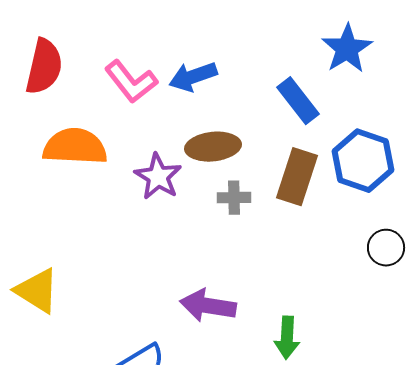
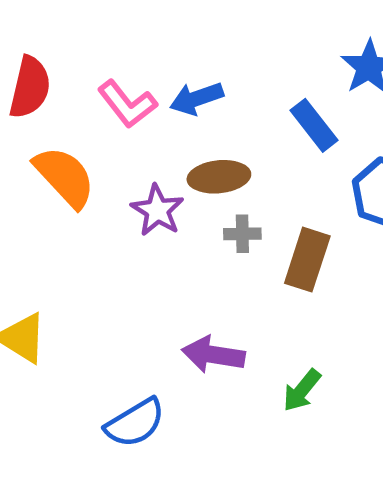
orange semicircle: (75, 147) -> (65, 177), turned 44
brown rectangle: (297, 177) -> (307, 260), moved
green arrow: (287, 338) -> (302, 390), turned 36

